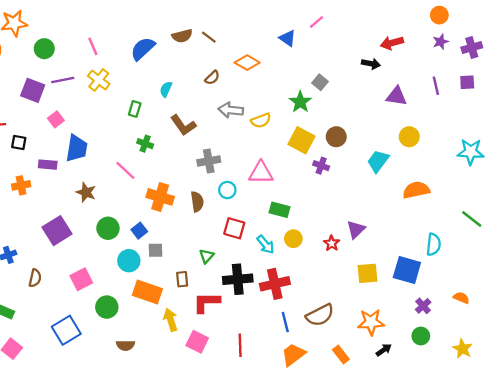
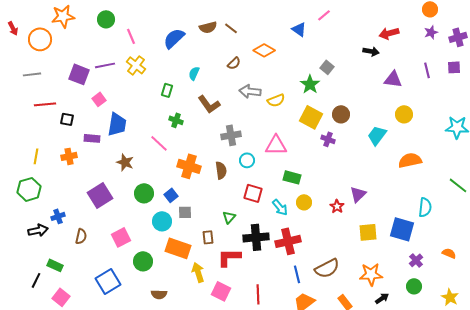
green circle: (44, 49) -> (106, 19), moved

